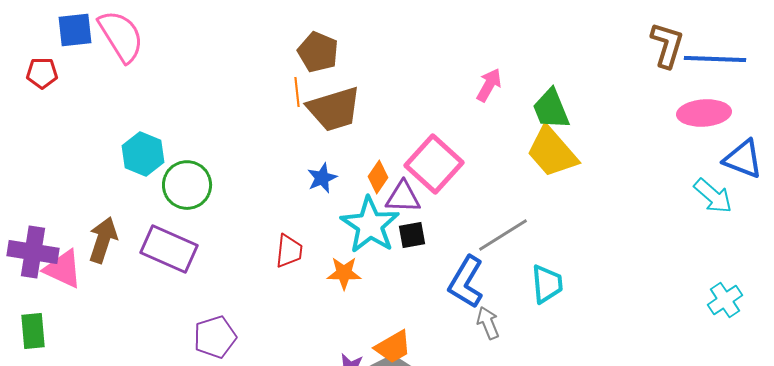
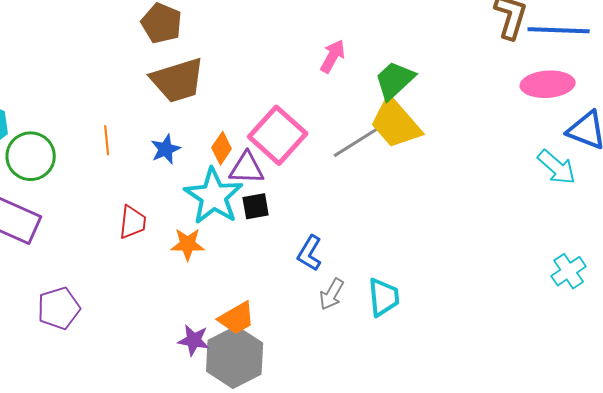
orange line: (297, 92) -> (107, 140), moved
green trapezoid: (551, 109) -> (395, 80), turned 69
gray line: (503, 235) -> (358, 141), moved
blue L-shape: (466, 282) -> (310, 253), size x0.7
cyan trapezoid: (547, 284) -> (384, 297), moved
gray arrow: (488, 323) -> (332, 294), turned -128

